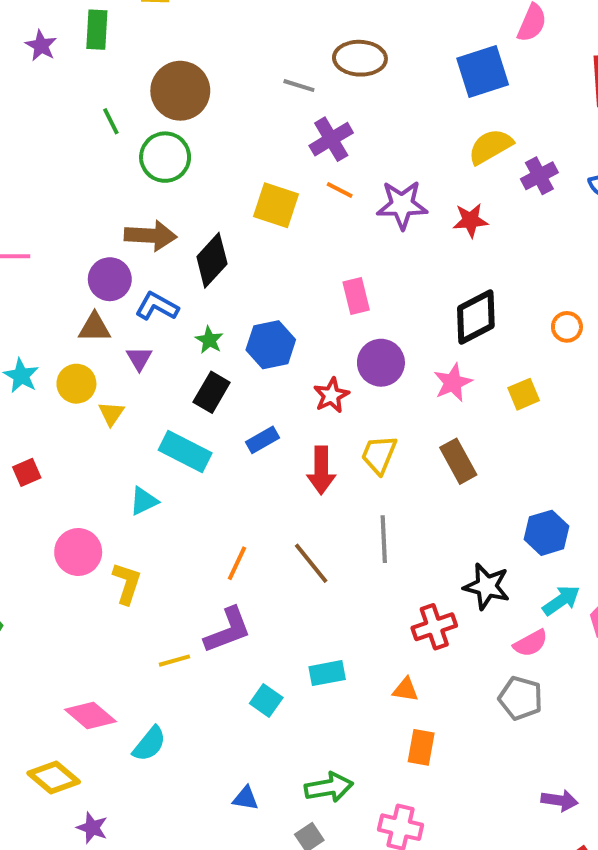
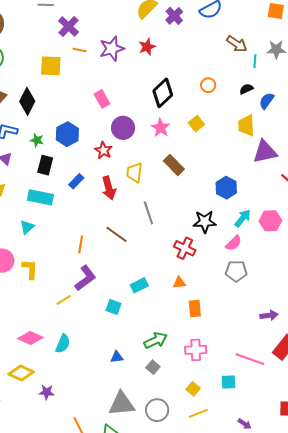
red cross: (434, 627) -> (185, 248), turned -30

